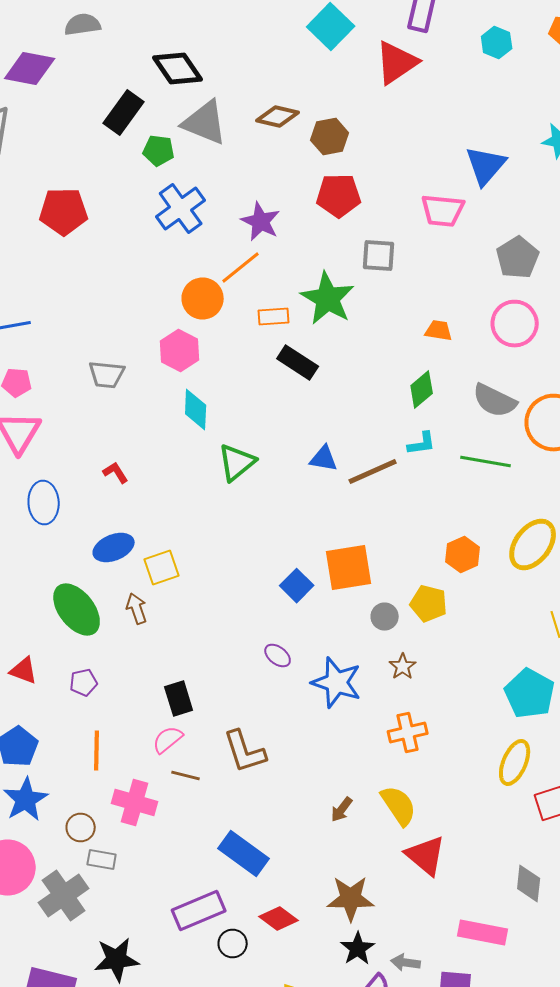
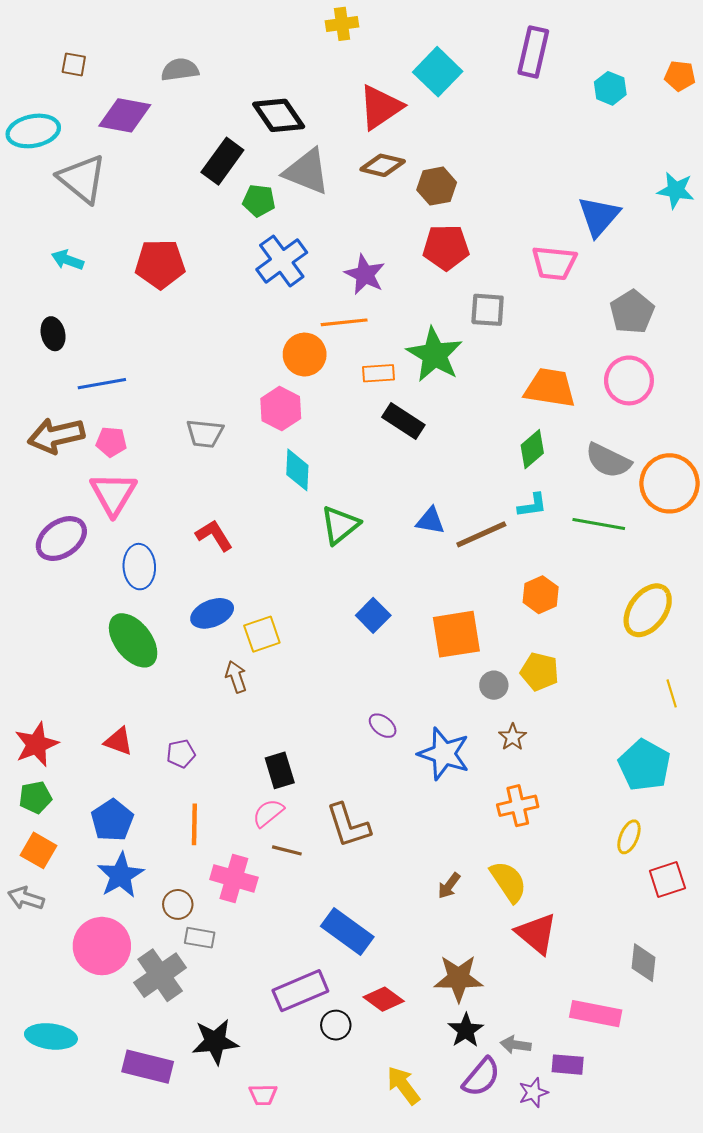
red triangle: (397, 62) -> (380, 107), moved
orange line: (241, 268) -> (344, 322), turned 33
orange trapezoid: (439, 330) -> (550, 388), size x1.8
red L-shape: (116, 472) -> (214, 535), size x1.4
orange hexagon: (463, 554) -> (541, 595), moved
blue square: (297, 586) -> (373, 615), moved
green ellipse: (77, 610) -> (133, 640), moved
yellow ellipse: (515, 762) -> (629, 837), size x0.7

